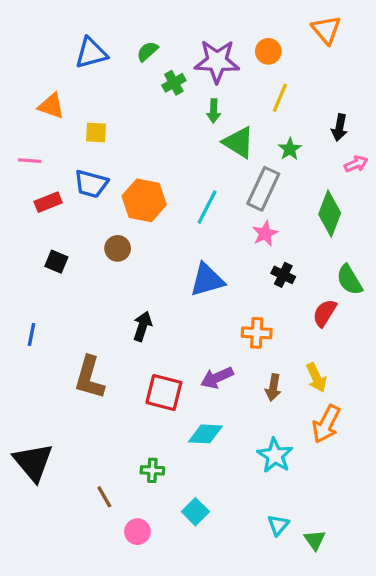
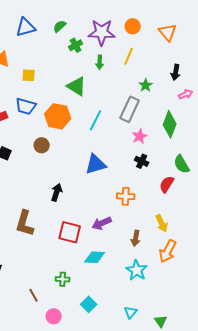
orange triangle: (326, 30) -> (168, 32), moved
yellow line: (280, 98) -> (129, 56), moved
green triangle: (238, 142) -> (77, 86), moved
pink star: (265, 234) -> (140, 136), moved
brown arrow: (273, 388) -> (136, 238), moved
cyan triangle: (278, 525) -> (131, 312), moved

